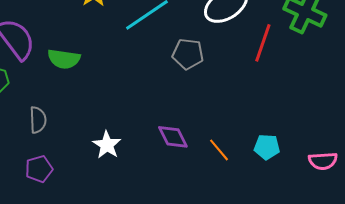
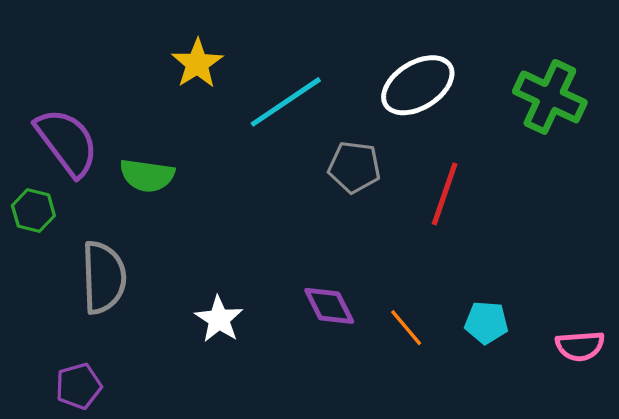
red line: (263, 43) -> (445, 194), moved
gray semicircle: (38, 120) -> (104, 277), size x1.6
purple pentagon: (39, 169) -> (79, 386), moved

